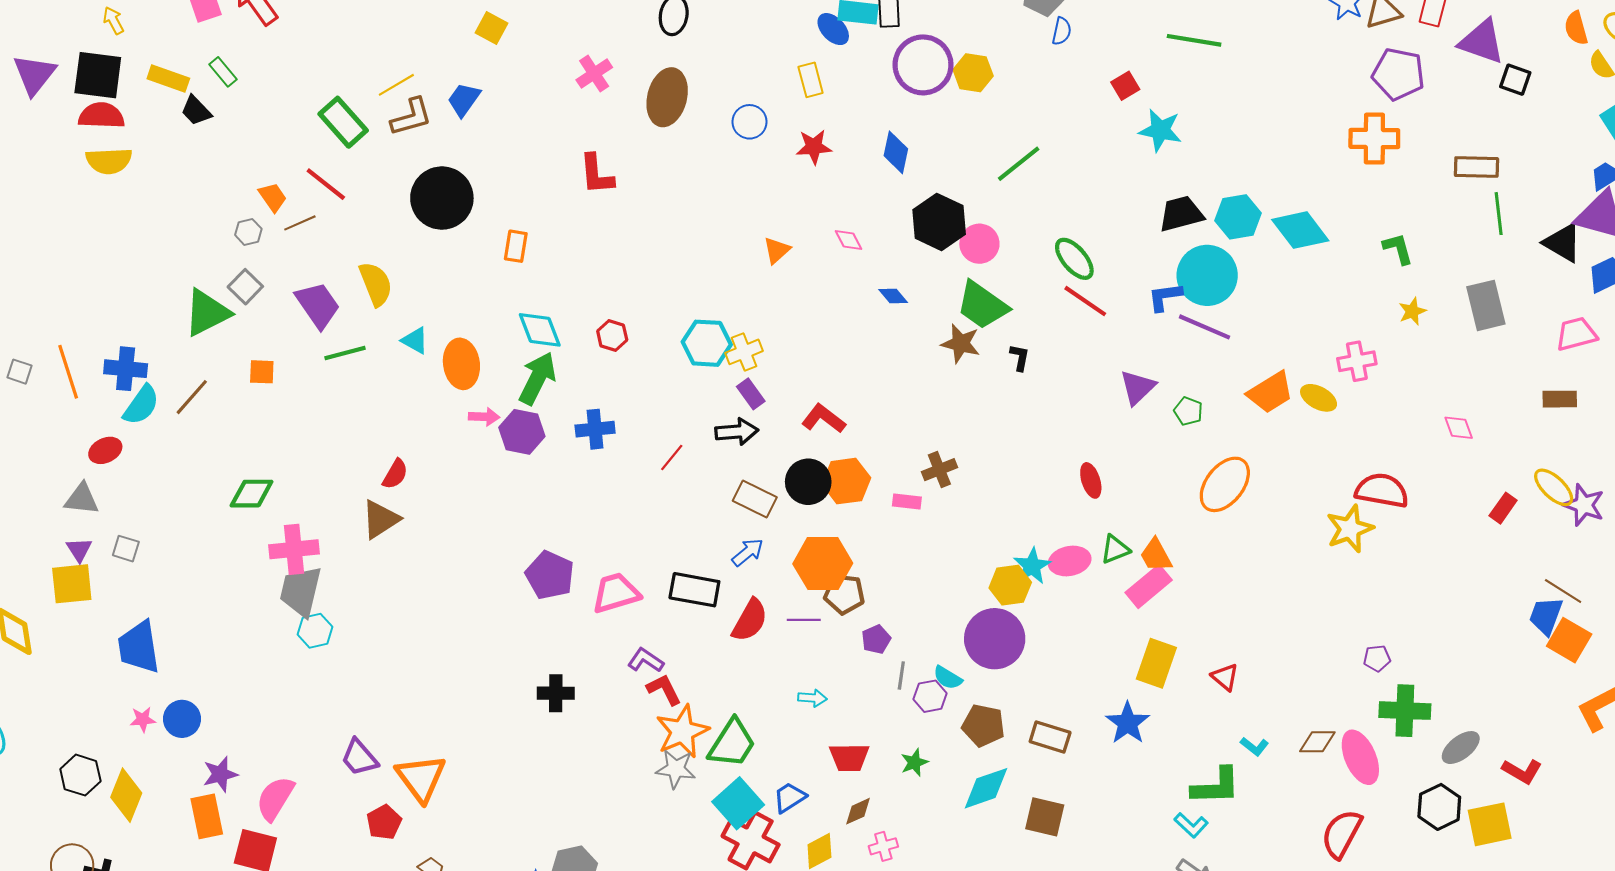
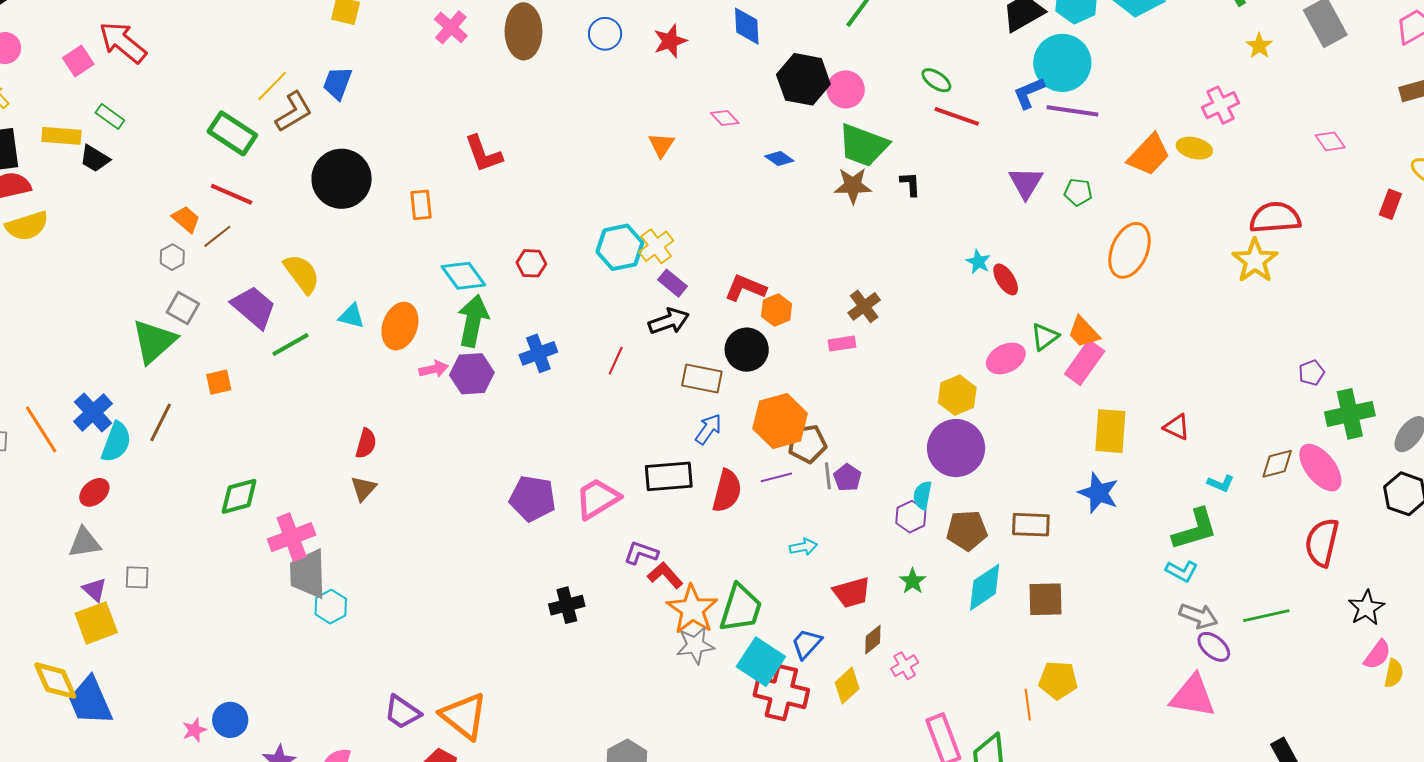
red L-shape: (596, 174) -> (483, 154), moved
green ellipse: (1074, 259) -> (936, 80), size x0.7
orange ellipse: (461, 364) -> (400, 326), turned 42
blue cross: (126, 369) -> (93, 412), turned -33
orange hexagon: (846, 481) -> (777, 310), moved, size x0.7
brown triangle: (380, 519) -> (363, 488), size x0.7
cyan star: (1032, 566) -> (978, 262), moved, size x0.7
blue trapezoid: (139, 647) -> (90, 701), moved
gray line: (901, 676) -> (828, 476), moved
cyan semicircle: (948, 678) -> (922, 495), turned 84

